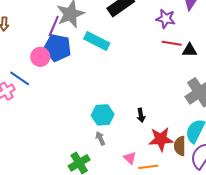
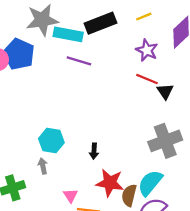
purple line: (54, 26) -> (79, 61), moved, turned 70
cyan rectangle: (97, 41) -> (68, 34), moved, turned -30
black triangle: (190, 50) -> (165, 91), turned 42

